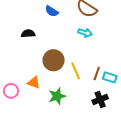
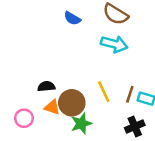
cyan arrow: (85, 33) -> (114, 44), size x1.5
black semicircle: (28, 34) -> (46, 86), moved
brown circle: (54, 60) -> (72, 103), moved

